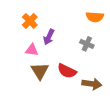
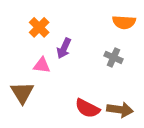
brown triangle: (40, 71) -> (22, 93), moved
red semicircle: (67, 71) -> (87, 108), moved

